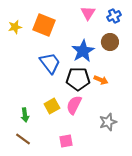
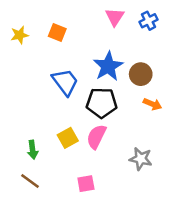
orange square: (44, 25) -> (57, 32), size x0.6
brown circle: (110, 42) -> (141, 74), moved
orange arrow: (101, 80) -> (152, 104), moved
gray star: (108, 122) -> (141, 159), turned 30

